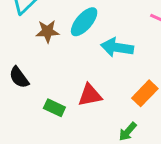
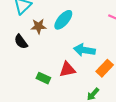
cyan arrow: (117, 47) -> (84, 50), moved
black semicircle: (19, 77) -> (21, 42), moved

